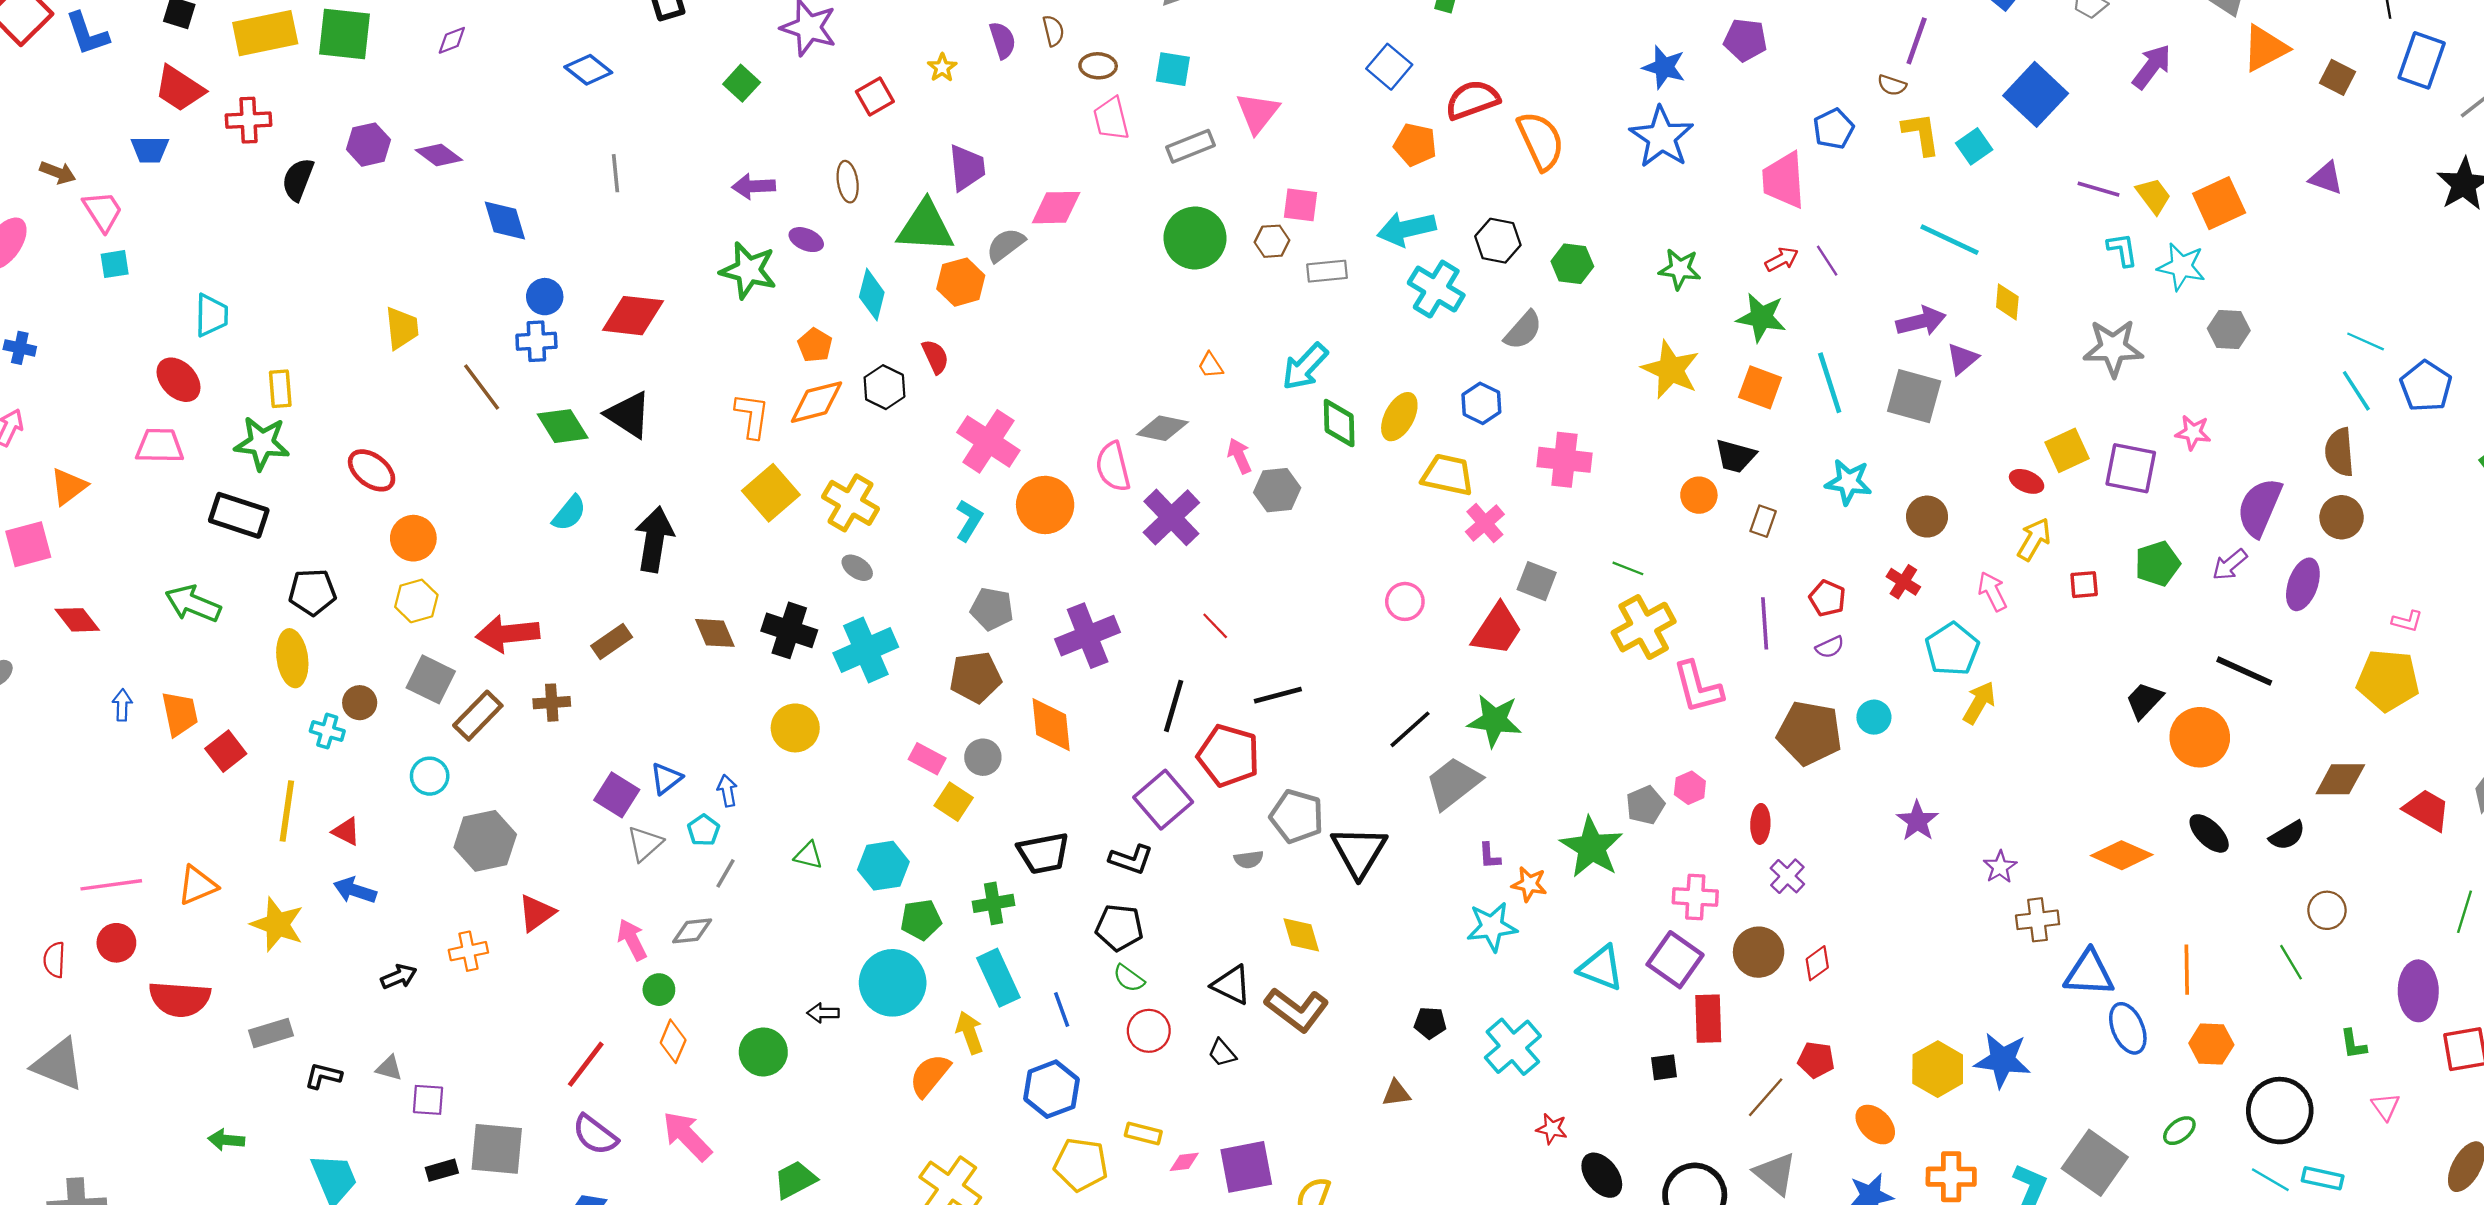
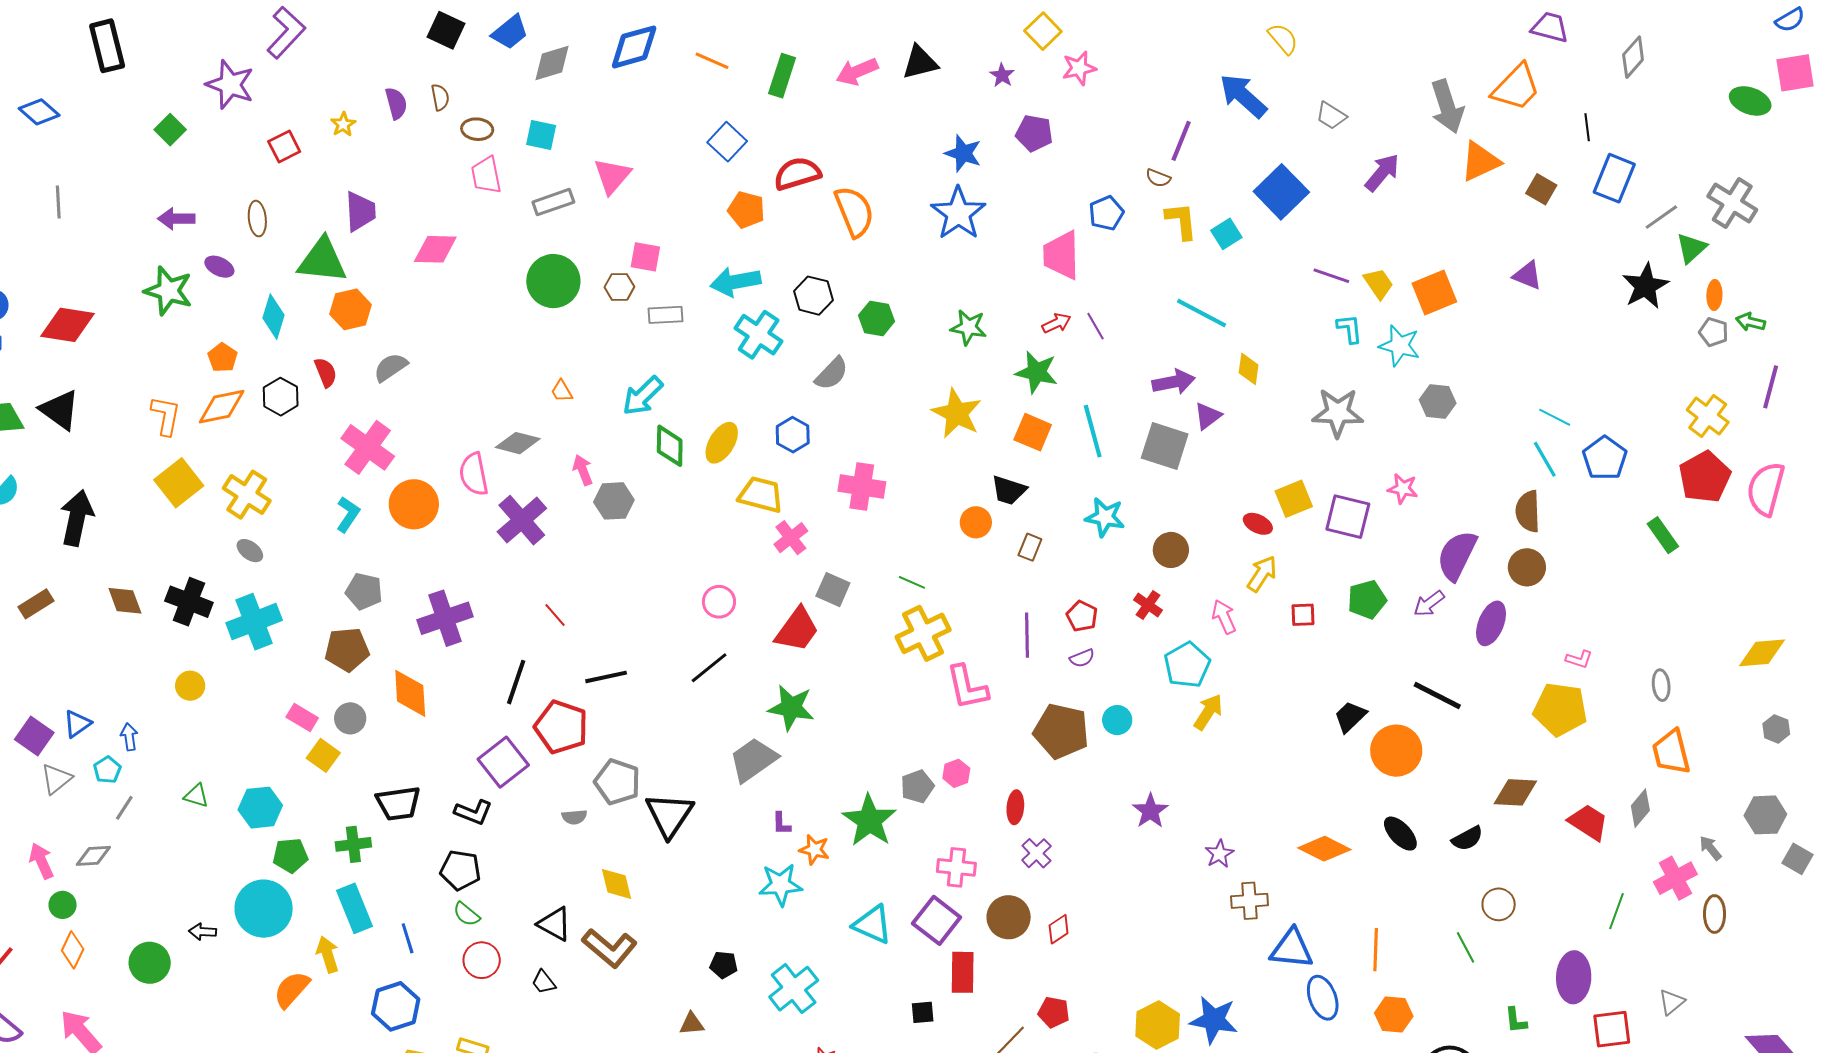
gray semicircle: (1006, 245) -> (391, 367), moved
yellow circle: (795, 728) -> (190, 686), size x0.7
black line: (1410, 729) -> (709, 668), moved

